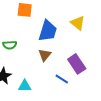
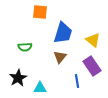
yellow triangle: (78, 23) -> (93, 40), moved
blue line: (62, 79) -> (77, 81), turned 48

